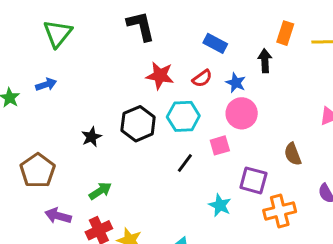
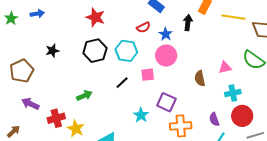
red star: (160, 76) -> (95, 17), moved
black star: (91, 137) -> (52, 51), moved
brown semicircle: (293, 154) -> (200, 78), moved
green arrow: (100, 191) -> (84, 96), moved

